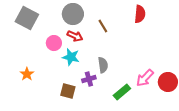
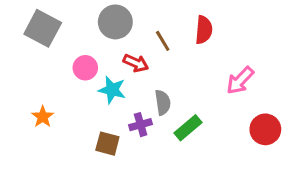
red semicircle: (140, 14) -> (204, 30), moved
red arrow: (75, 36) -> (136, 63), moved
pink arrow: (145, 78) -> (240, 80), moved
green rectangle: (122, 92) -> (188, 128), moved

